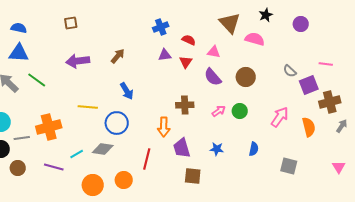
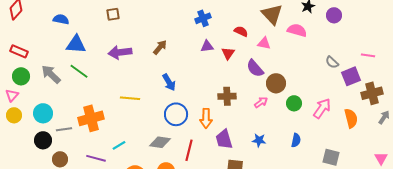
purple circle: (301, 24) -> (334, 15), moved
red semicircle: (189, 40) -> (241, 31), moved
pink triangle: (214, 52) -> (264, 43), moved
blue triangle: (19, 53) -> (76, 44), moved
brown circle: (246, 77) -> (276, 83), moved
green circle: (240, 111) -> (294, 103), moved
blue circle: (117, 123) -> (176, 114), moved
gray diamond: (103, 149) -> (160, 142), moved

